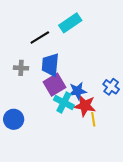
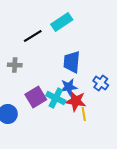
blue trapezoid: (50, 65) -> (72, 62), moved
purple square: (54, 85) -> (36, 97), moved

